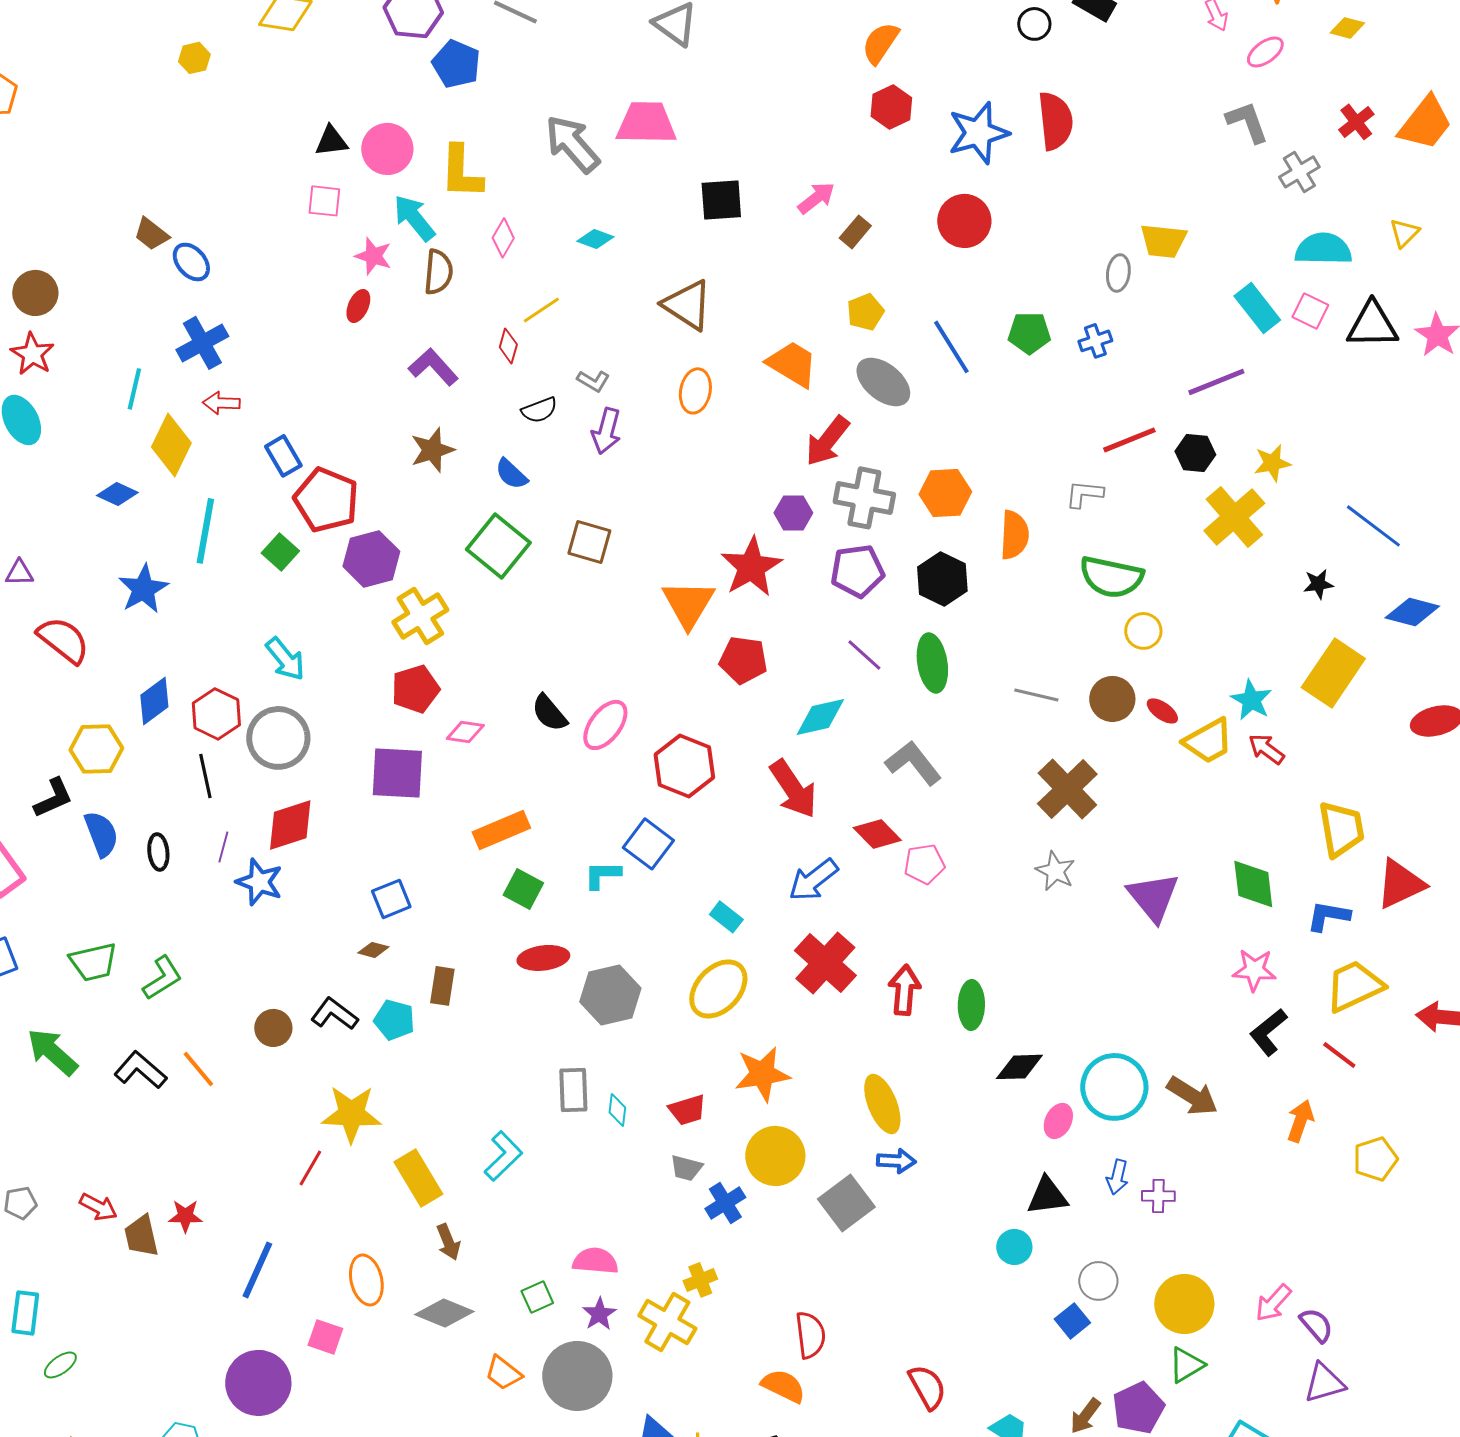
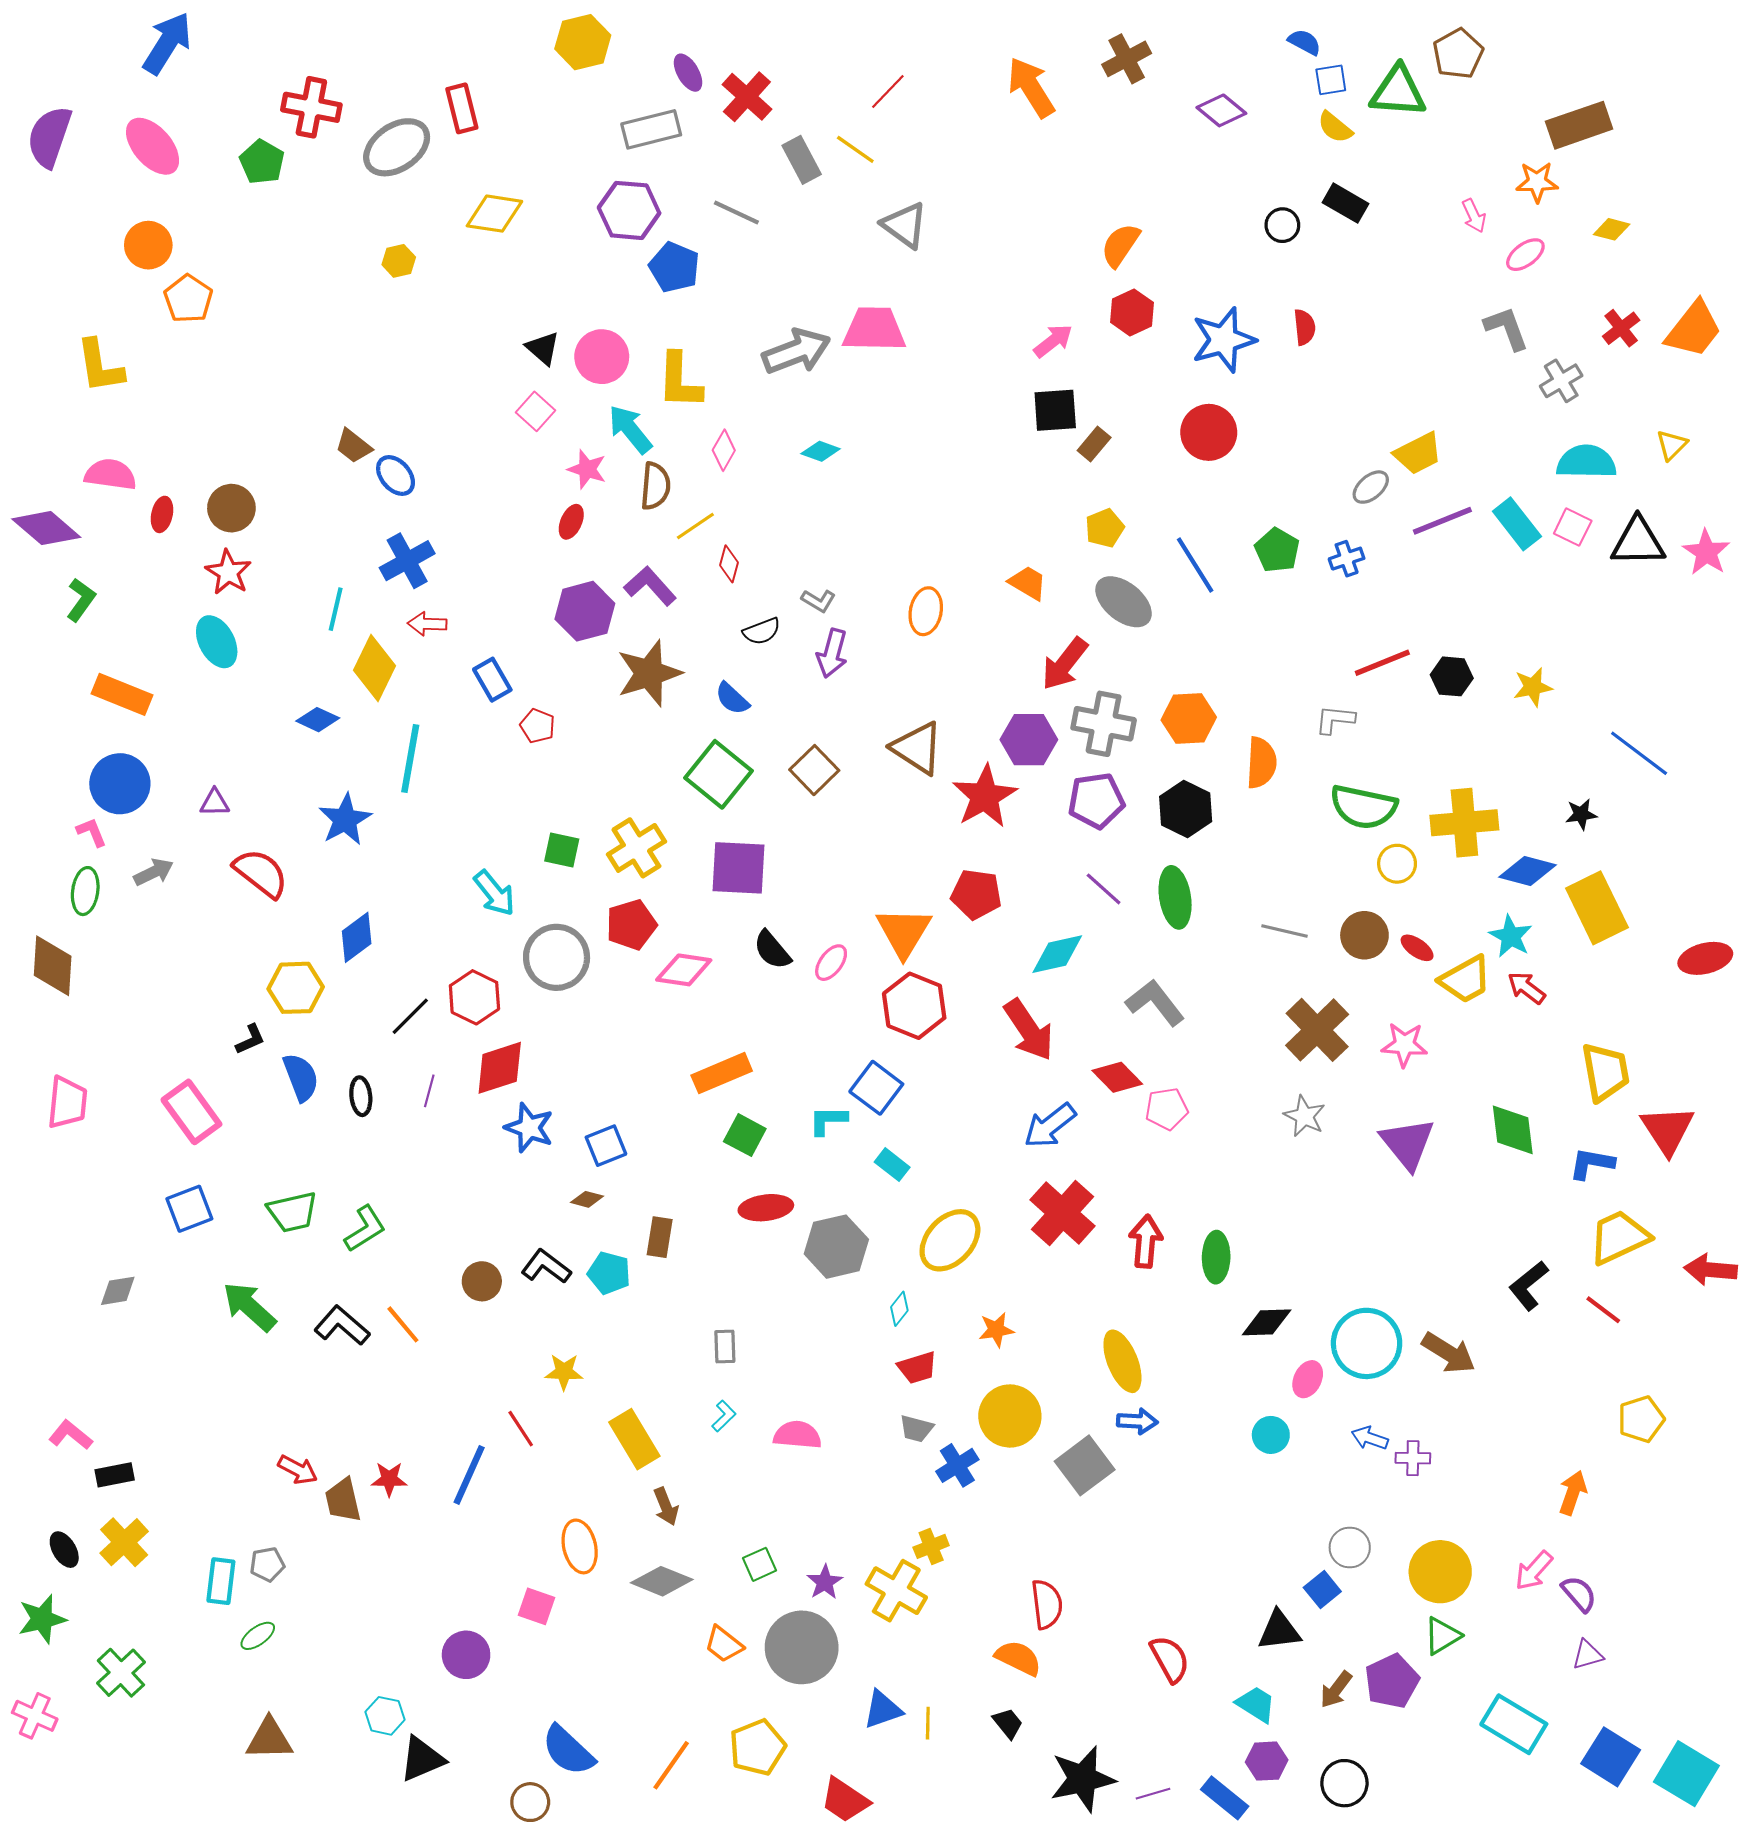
red semicircle: (1055, 121) -> (1304, 327), size x0.6
black triangle: (331, 141) -> (543, 348), turned 48
gray arrow: (572, 144) -> (796, 351), turned 110
pink arrow: (816, 198) -> (1053, 341), moved
black square: (721, 200) -> (1055, 410), moved
pink square: (324, 201) -> (535, 411), turned 36
yellow trapezoid: (1163, 241) -> (1418, 453), turned -33
gray ellipse: (1118, 273) -> (1371, 487), turned 42
brown triangle: (687, 305) -> (917, 748), moved
yellow line: (541, 310) -> (695, 526), moved
green pentagon: (1029, 333) -> (1277, 550), turned 30
orange trapezoid: (792, 364) -> (1028, 583), size x0.7
purple line: (1216, 382) -> (1442, 521), moved
brown star: (432, 450) -> (649, 673), size x1.4
red pentagon: (326, 500) -> (538, 726), size x0.5
purple hexagon: (793, 513) -> (1029, 740), size x1.4
yellow cross: (1234, 517) -> (1464, 823), moved, turned 36
brown square: (589, 542) -> (814, 770), turned 30
green square: (280, 552) -> (562, 850), moved, turned -30
purple hexagon: (371, 559) -> (585, 611), moved
orange triangle: (688, 604) -> (904, 932), moved
blue diamond: (1412, 612) -> (1528, 871), moved
yellow rectangle: (1333, 673) -> (1597, 908), turned -60
red hexagon: (216, 714) -> (474, 997), moved
pink ellipse: (605, 725) -> (831, 963), size x0.7
pink diamond: (465, 732) -> (684, 970), size x1.4
gray circle: (278, 738) -> (557, 957), moved
purple square: (397, 773) -> (739, 868), moved
black line: (205, 776) -> (410, 1016), turned 57
black L-shape: (53, 798) -> (250, 1039), size x0.7
blue star: (259, 882) -> (529, 1128), moved
red triangle: (1400, 884) -> (1667, 1130), turned -38
cyan rectangle: (726, 917) -> (892, 1165), moved
pink star: (1254, 970) -> (1404, 1045), moved
orange star: (762, 1074) -> (996, 1330), size x0.6
gray rectangle: (573, 1090) -> (725, 1347), moved, size x0.7
cyan diamond: (617, 1110) -> (899, 1309), moved, turned 32
yellow star: (351, 1114) -> (564, 1372), size x0.6
orange arrow: (1300, 1121) -> (1573, 1493), moved
cyan L-shape: (503, 1156) -> (724, 1416), size x0.6
red line: (310, 1168) -> (521, 1429), turned -63
blue arrow: (1117, 1177) -> (1370, 1438), turned 96
black triangle: (1047, 1196) -> (1279, 1631), moved
gray pentagon: (20, 1203) -> (267, 1564), moved
cyan circle: (1014, 1247) -> (1271, 1435), moved
pink semicircle: (595, 1261) -> (797, 1435), moved
blue line: (257, 1270) -> (469, 1475), moved
purple circle: (258, 1383) -> (466, 1655), size x0.7
purple triangle: (1324, 1383) -> (1587, 1655), size x0.7

